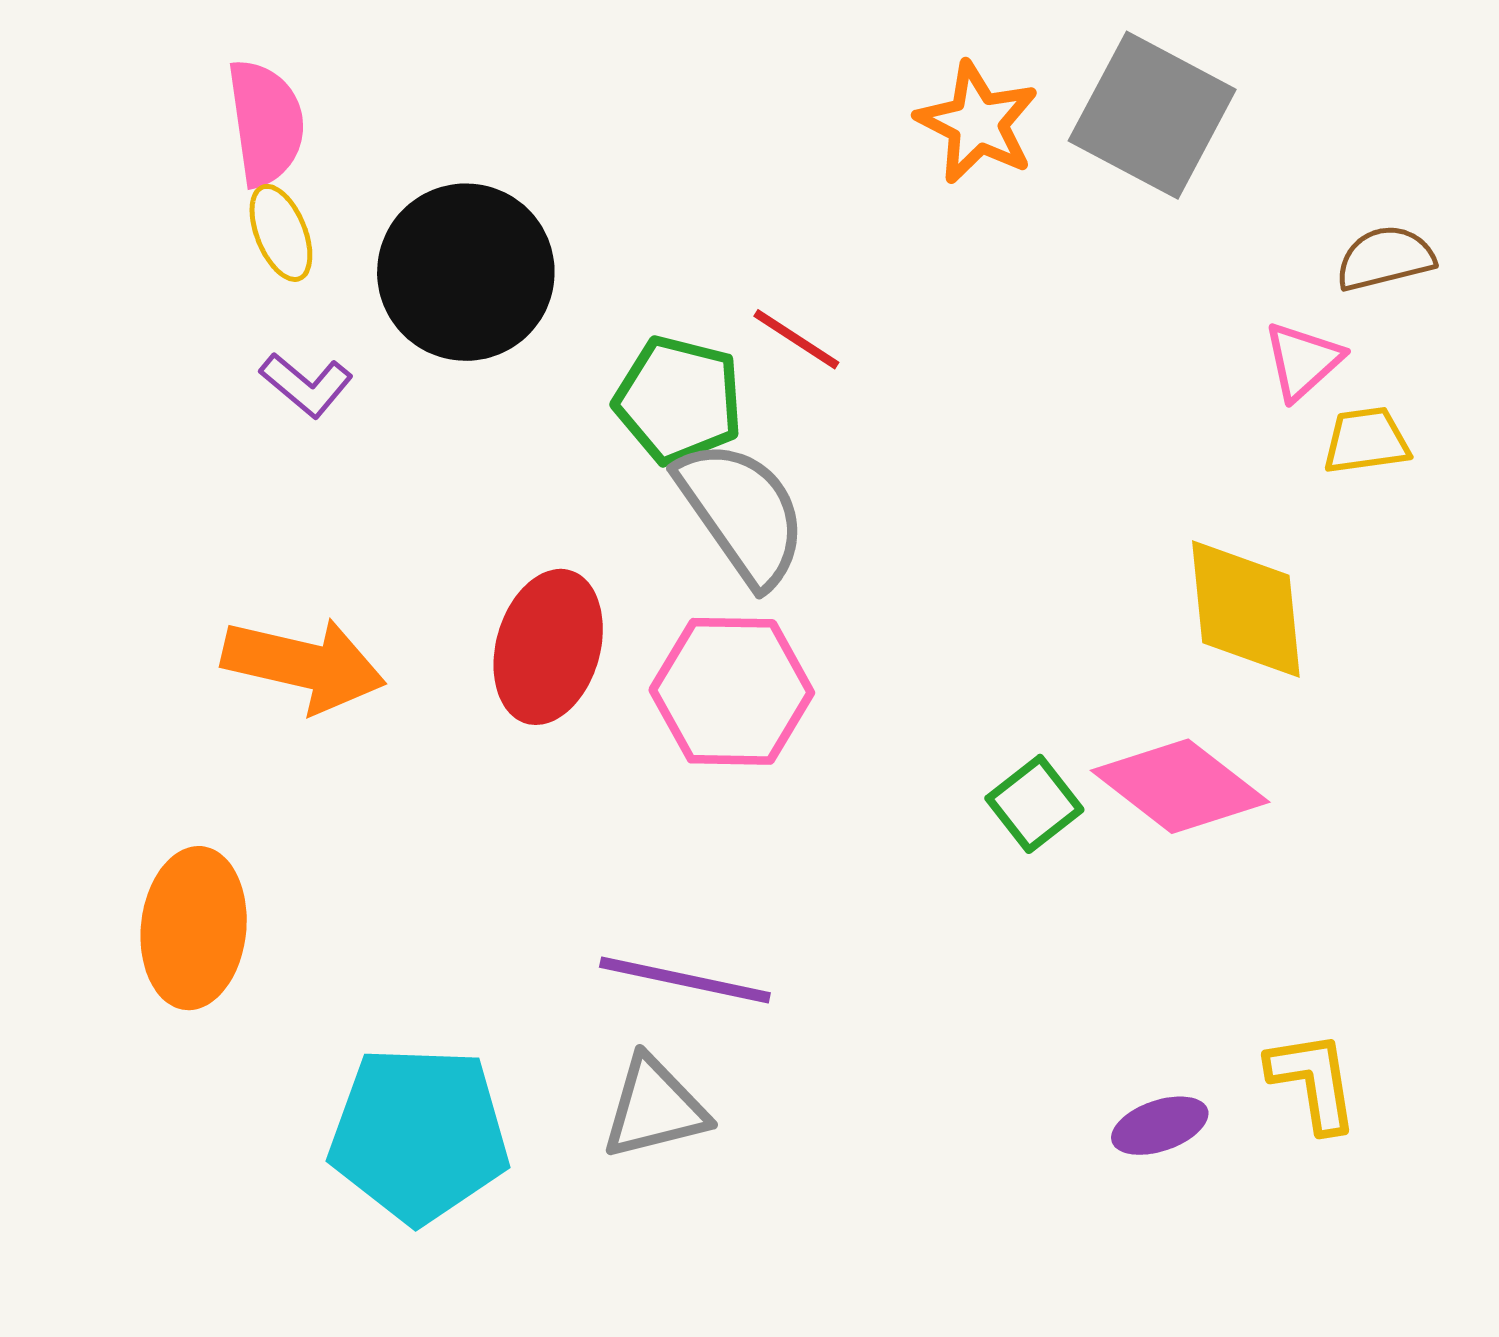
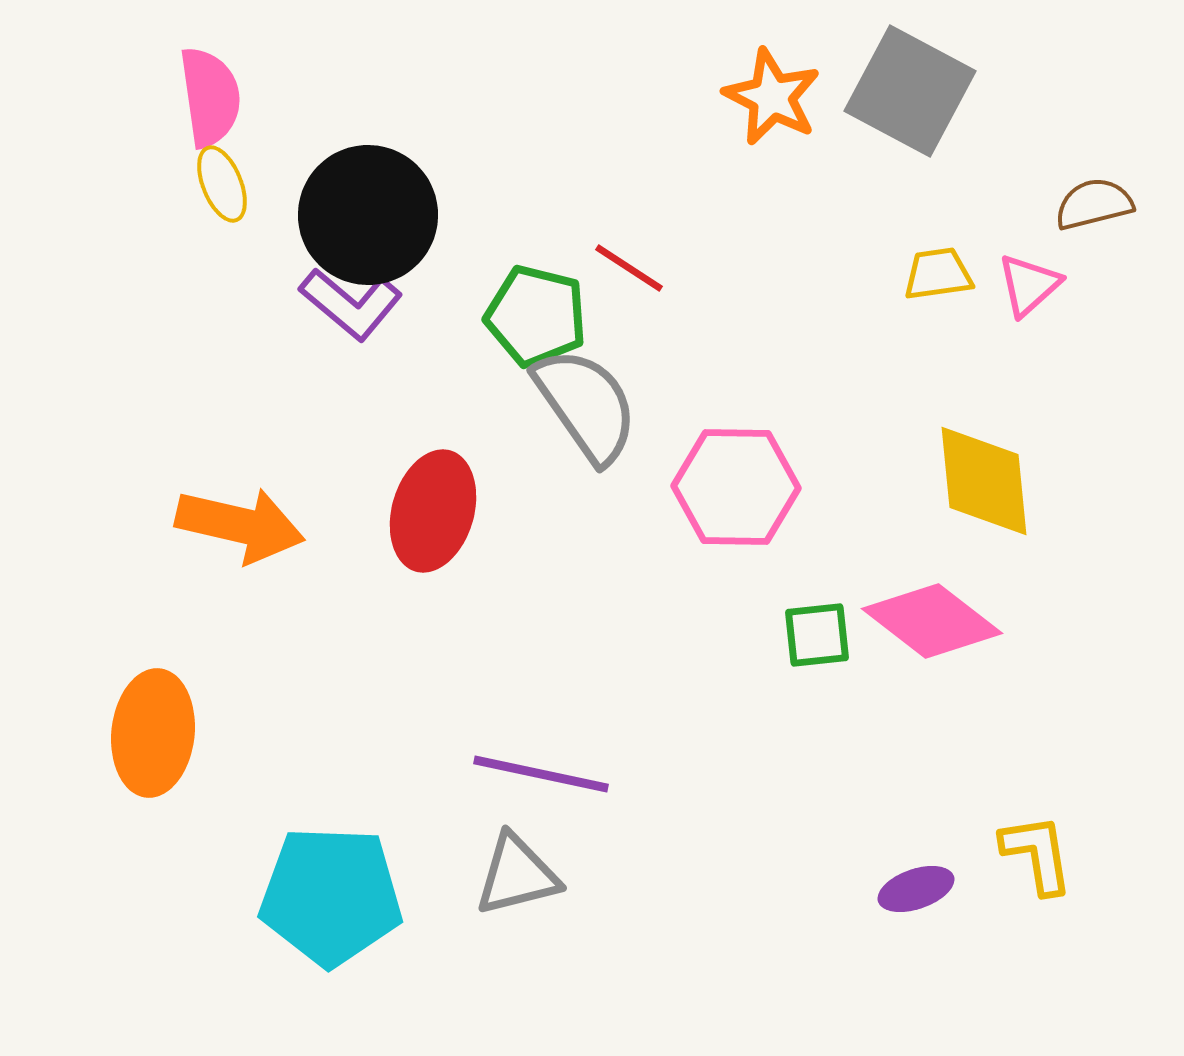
purple L-shape: (306, 385) -> (351, 304), moved, size x1.4
yellow trapezoid: (1366, 441) -> (938, 274), moved
pink hexagon: (732, 691) -> (736, 487), moved
green square: (1034, 804) -> (817, 635), turned 32

